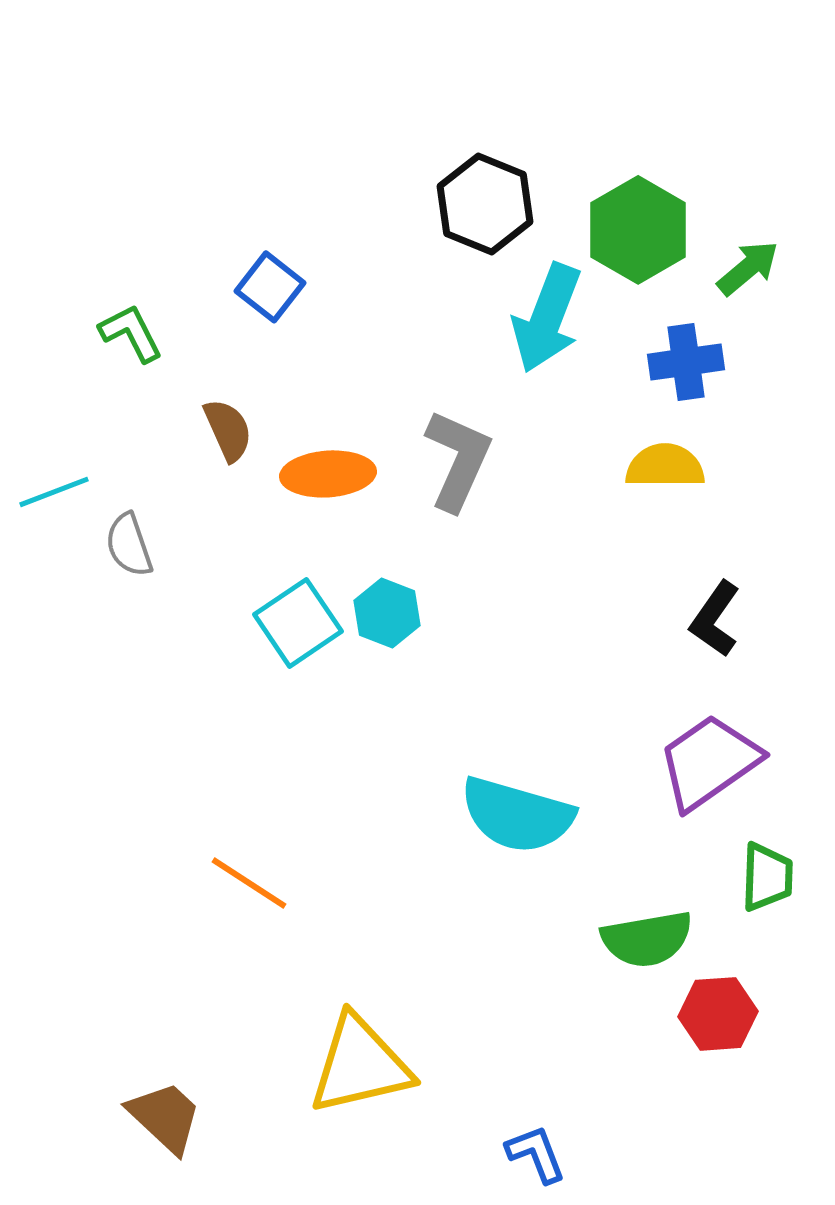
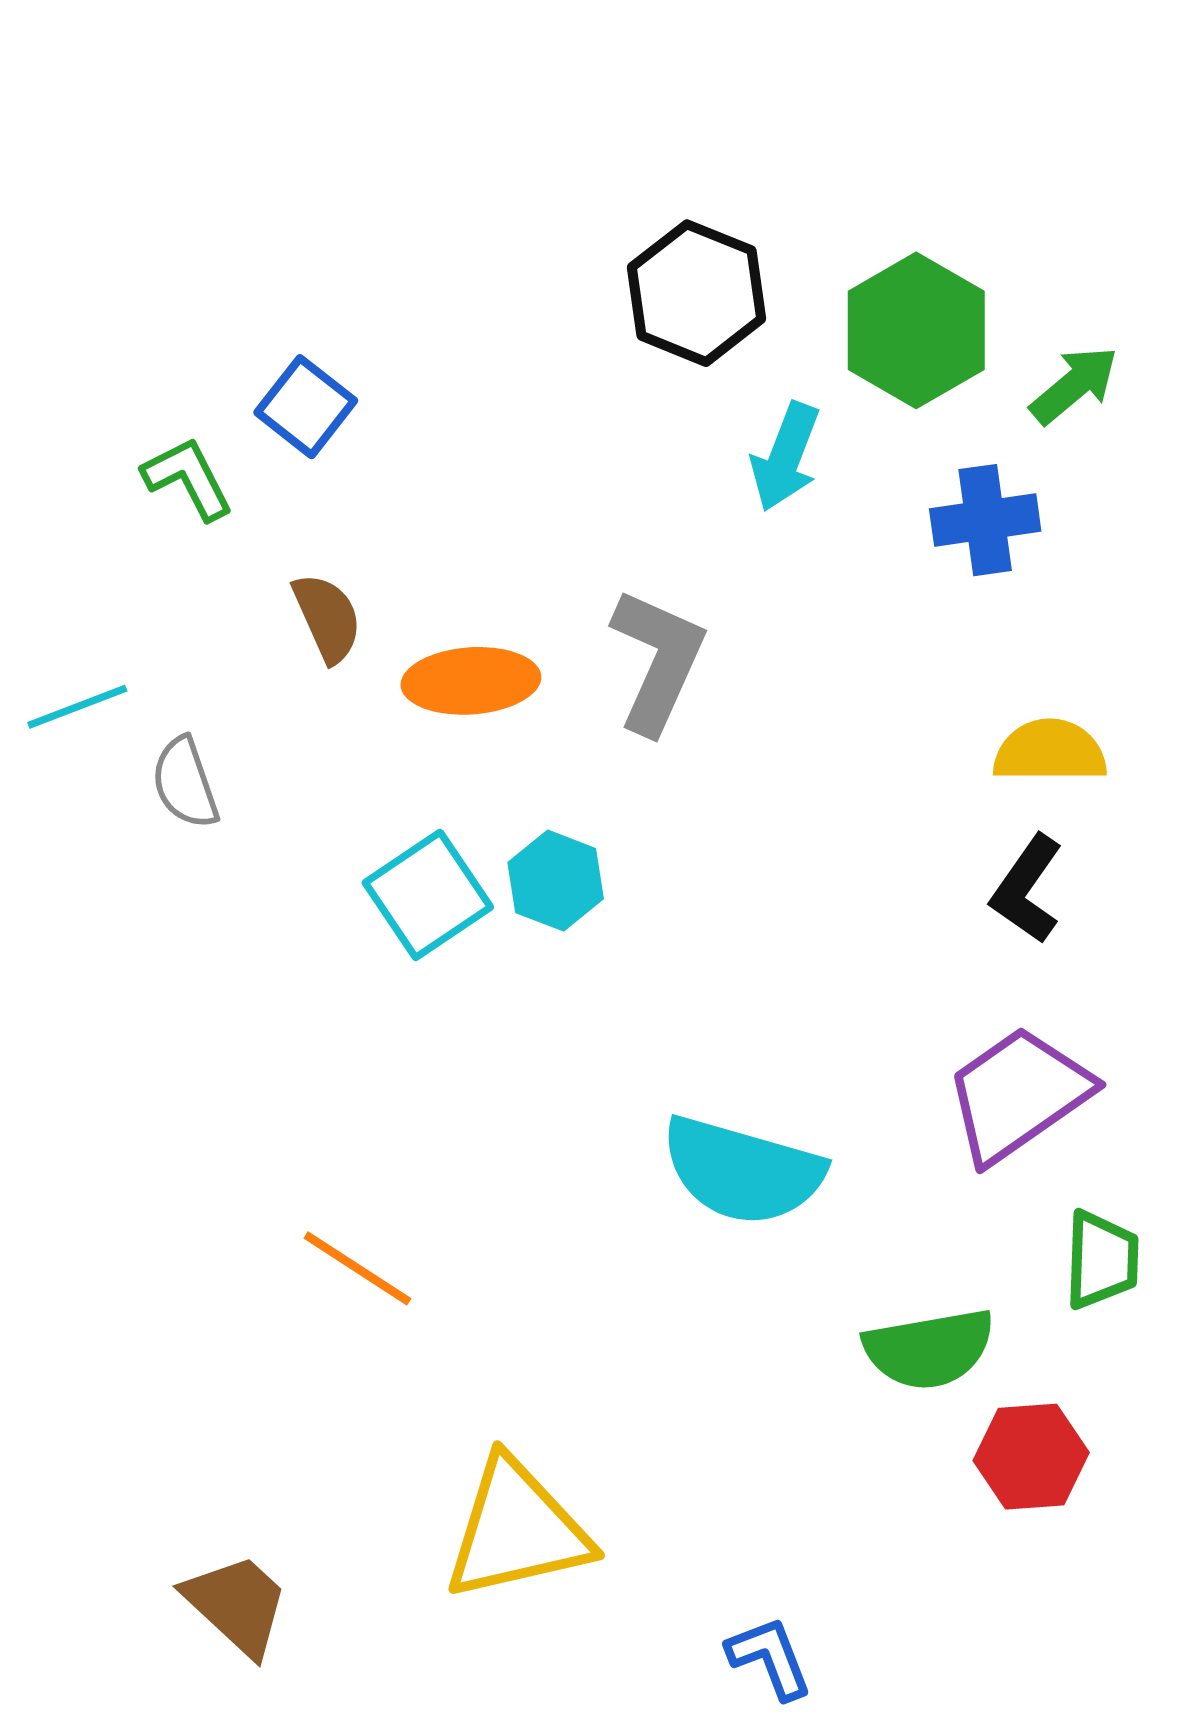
blue square: (270, 287) -> (306, 407), moved
cyan arrow: (547, 318) -> (786, 457), size x0.7
yellow semicircle: (665, 466) -> (1050, 751), moved

